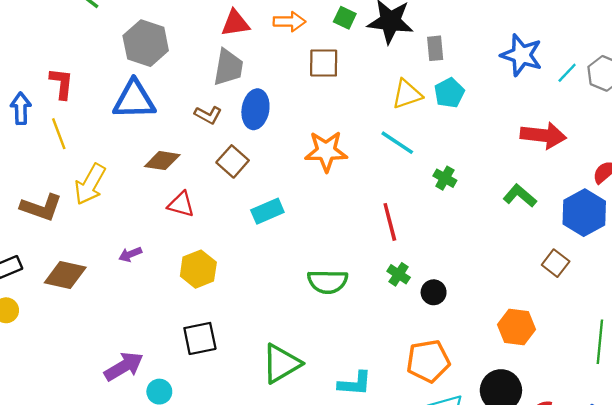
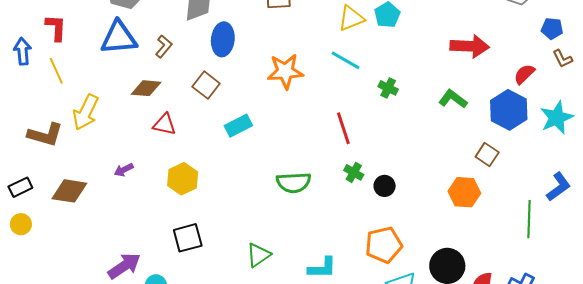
brown L-shape: (208, 115) -> (164, 46), moved, turned -75
orange hexagon: (517, 327) -> (464, 192), moved
green triangle: (281, 364) -> (258, 255), size x0.7

